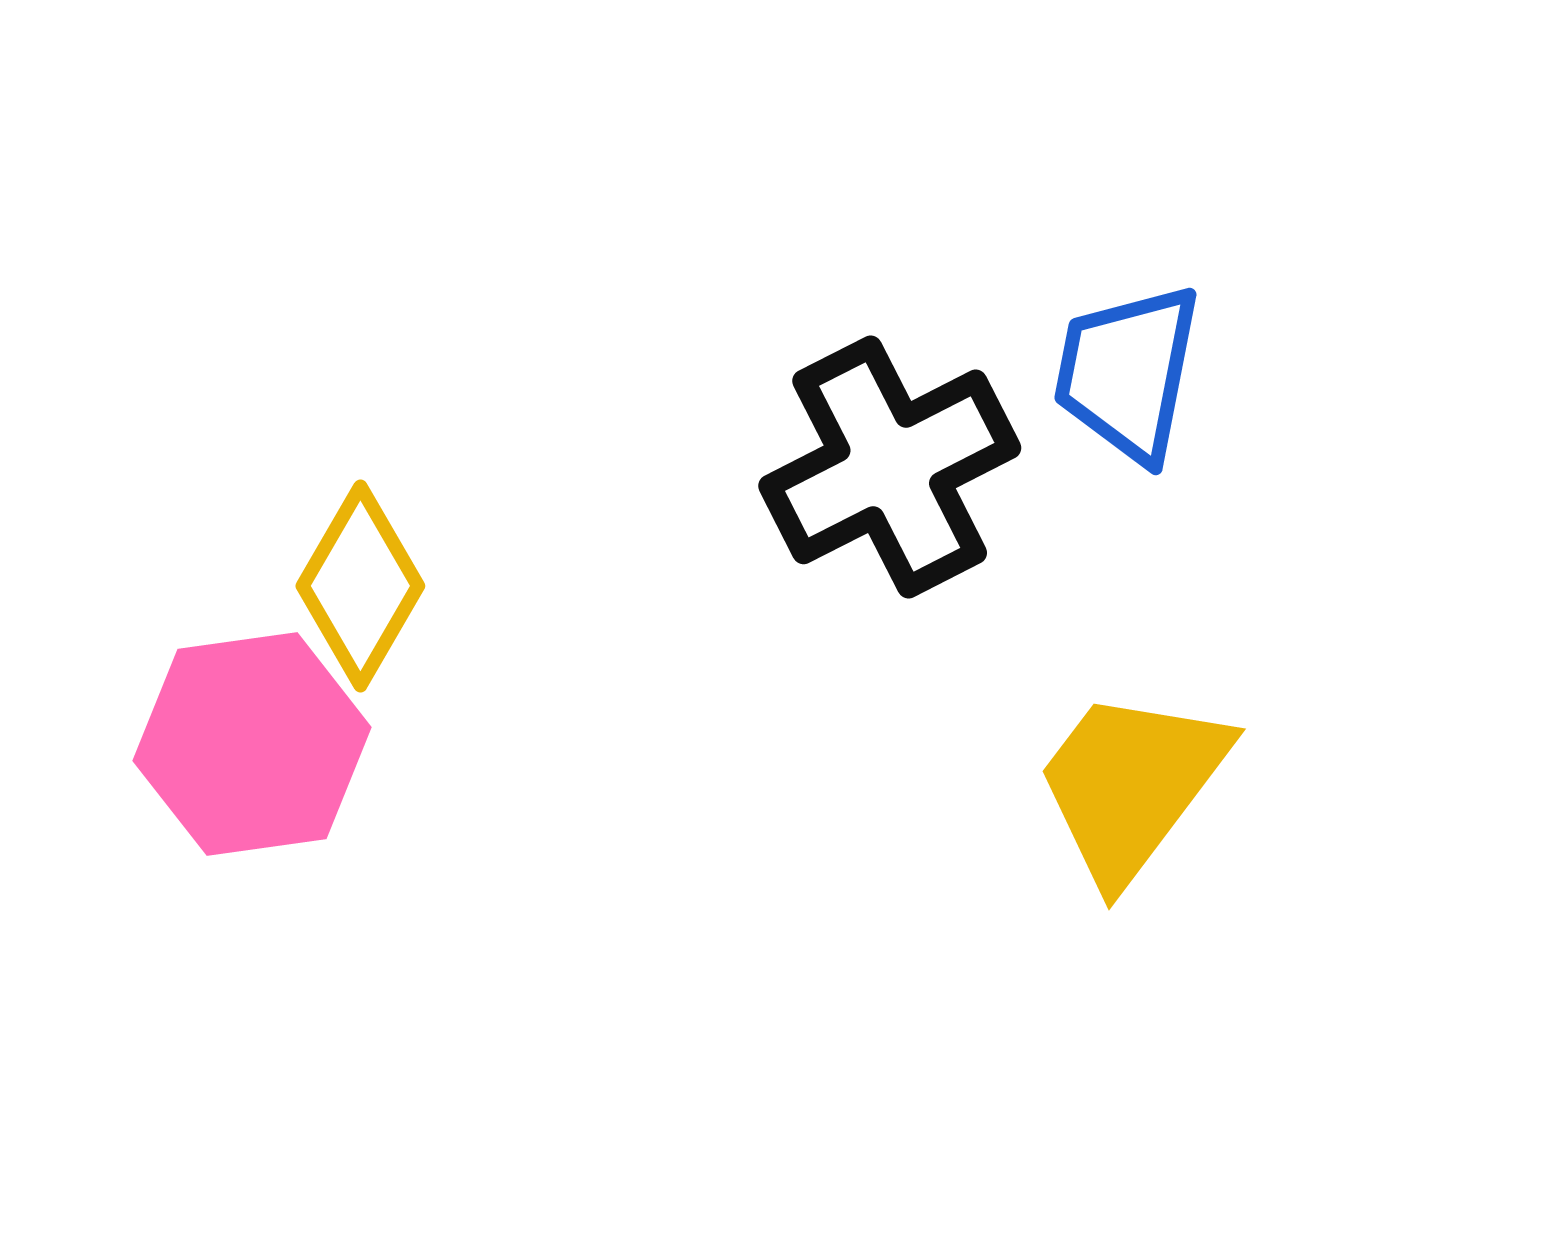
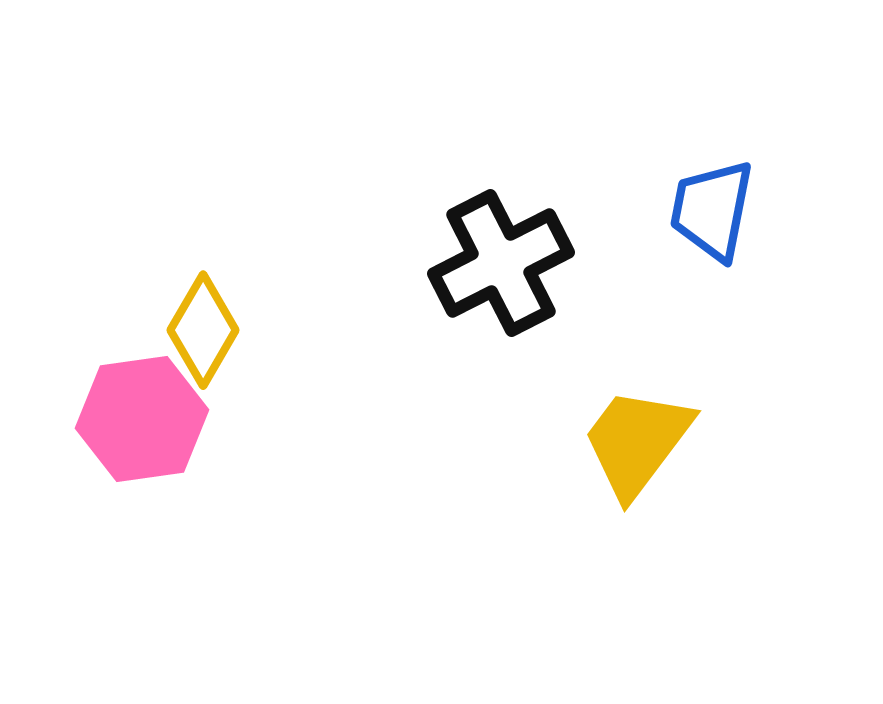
blue trapezoid: (1128, 373) -> (712, 210), moved

